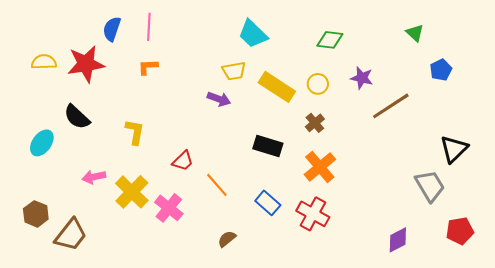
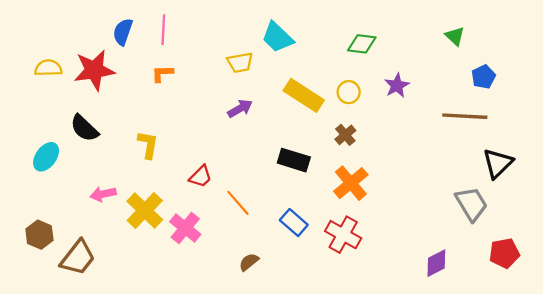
yellow trapezoid: (234, 71) -> (240, 62), moved
purple star: (362, 78) -> (397, 86), turned 30
purple arrow: (219, 99) -> (240, 109), turned -50
brown line: (391, 106) -> (465, 116), moved, turned 36

